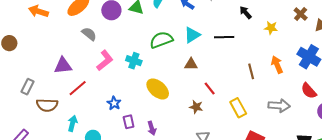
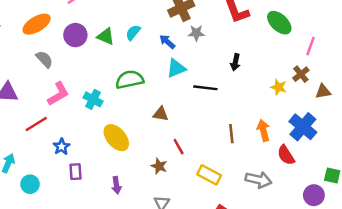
black arrow: (246, 13) -> (235, 62), turned -136
yellow star: (271, 28) -> (279, 87), moved
cyan triangle: (192, 35) -> (176, 68), moved
red line: (78, 88) -> (36, 124), moved
red semicircle: (309, 91) -> (286, 155), moved
yellow rectangle: (238, 108) -> (209, 175), turned -42
purple arrow: (152, 128) -> (116, 185), moved

